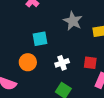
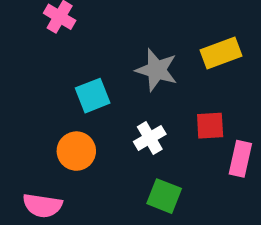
gray star: (73, 21) -> (157, 70), moved

